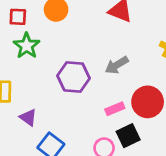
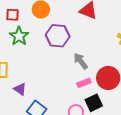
gray arrow: (117, 65) -> (81, 61), moved, turned 84
purple hexagon: (73, 77) -> (58, 36), moved

